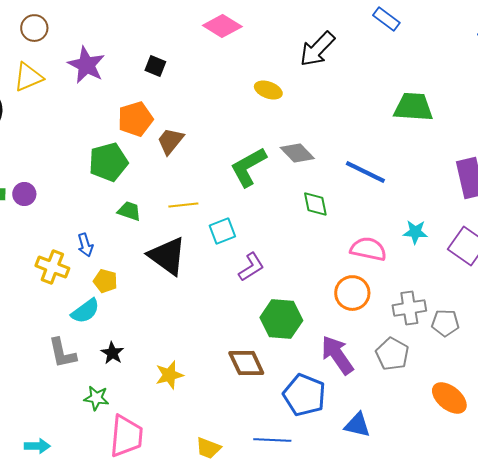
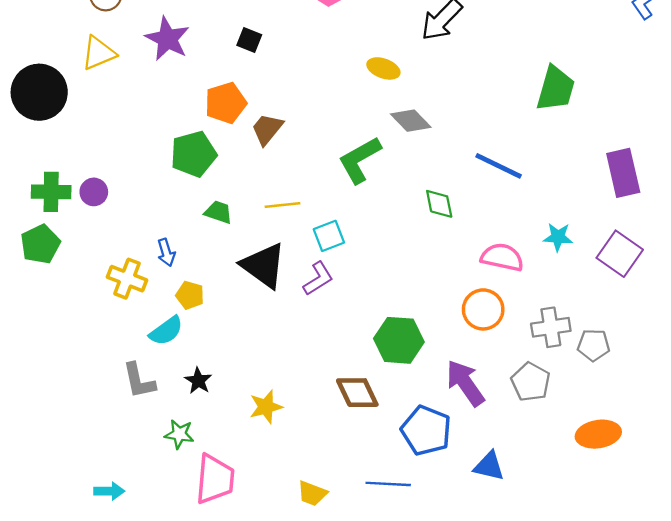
green trapezoid: (413, 107) -> (556, 89), turned 102
gray diamond: (297, 153) -> (411, 121), moved
purple L-shape: (251, 267) -> (318, 279), moved
orange ellipse: (449, 398) -> (598, 434), turned -48

